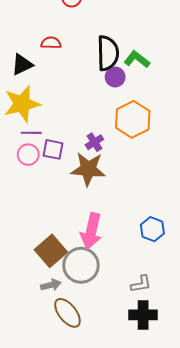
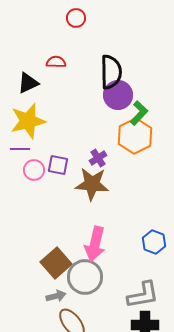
green L-shape: (137, 59) -> (139, 113), moved, turned 95
purple circle: (115, 77) -> (118, 95), size x1.5
purple line: (31, 133) -> (20, 149), moved
gray L-shape: (141, 284) -> (143, 295), size x1.6

